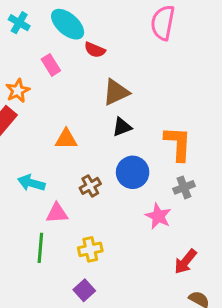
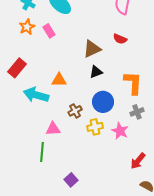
red semicircle: (95, 50) -> (120, 39), moved
orange star: (18, 91) -> (27, 27), moved
cyan arrow: (31, 183) -> (36, 95), moved, size x1.4
yellow cross: (90, 249) -> (95, 127), moved

